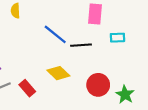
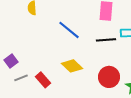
black line: (81, 45) -> (106, 40), moved

